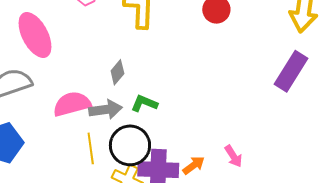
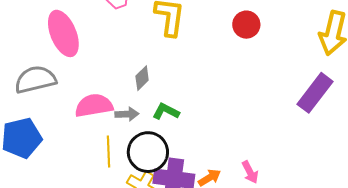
gray arrow: (106, 109) -> (127, 114), size x0.7

